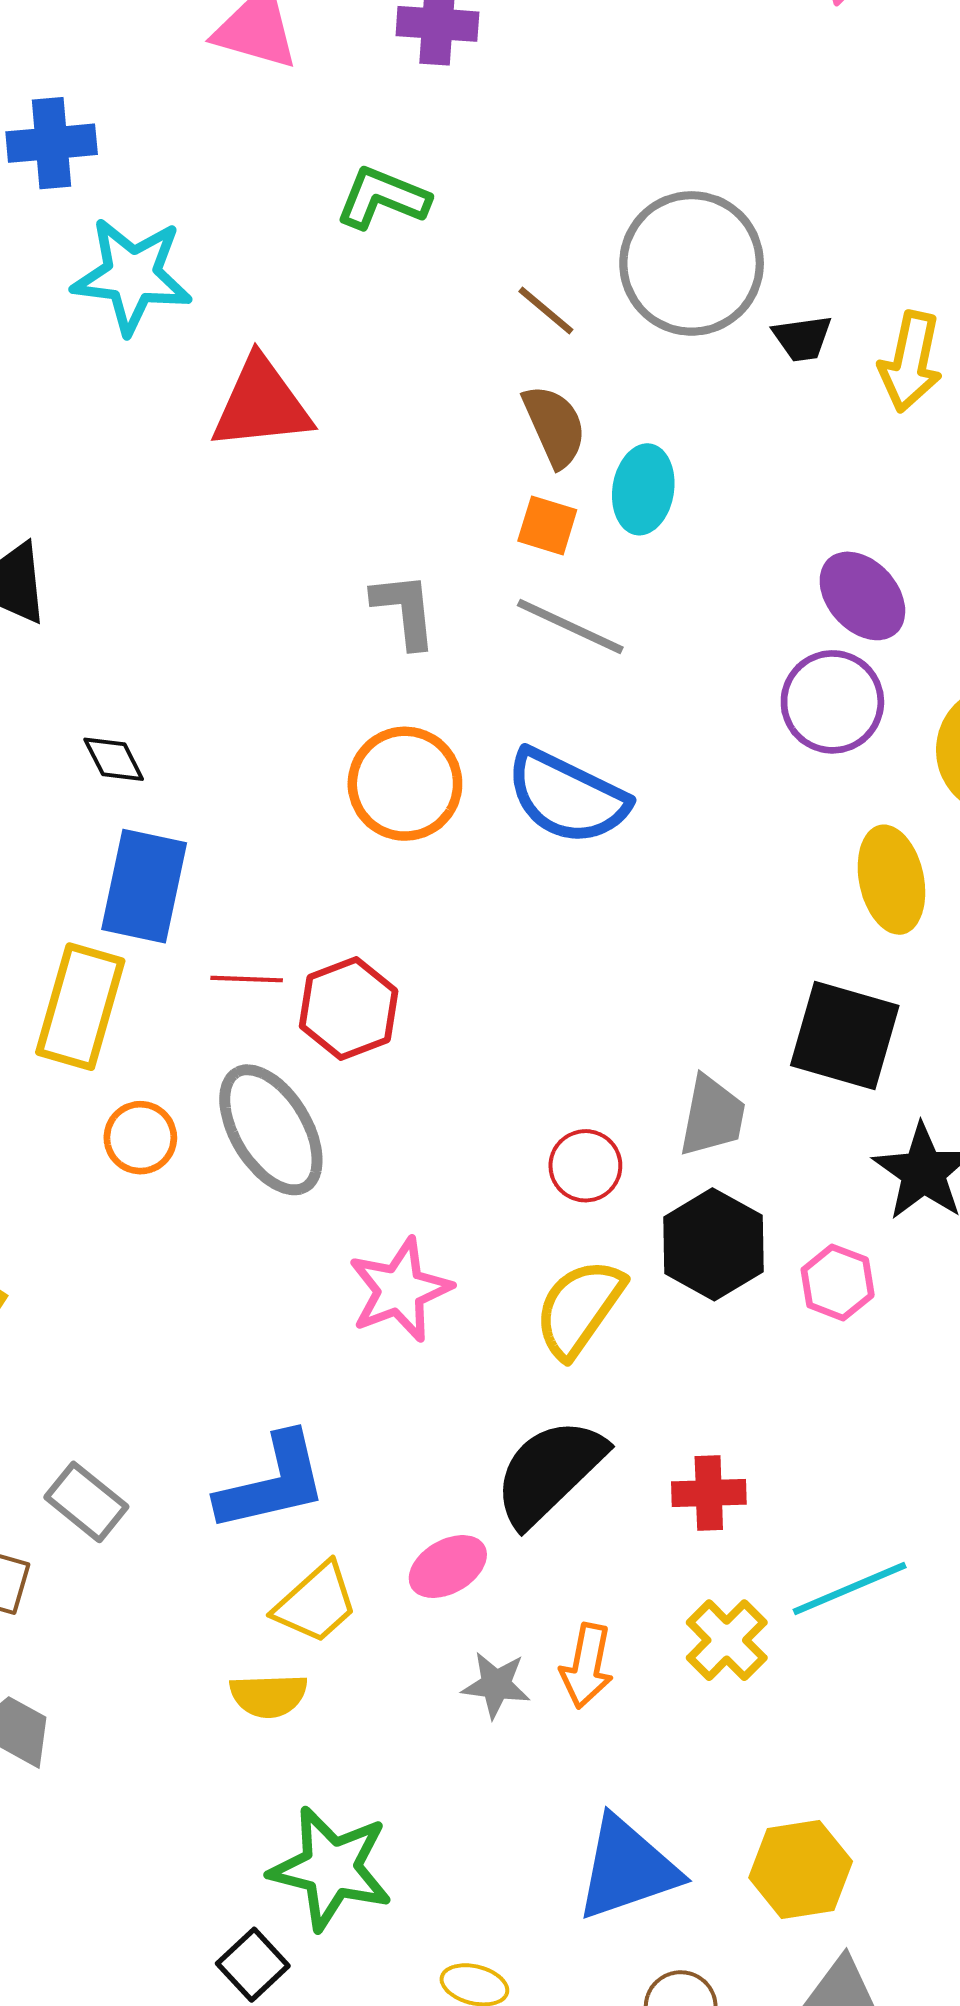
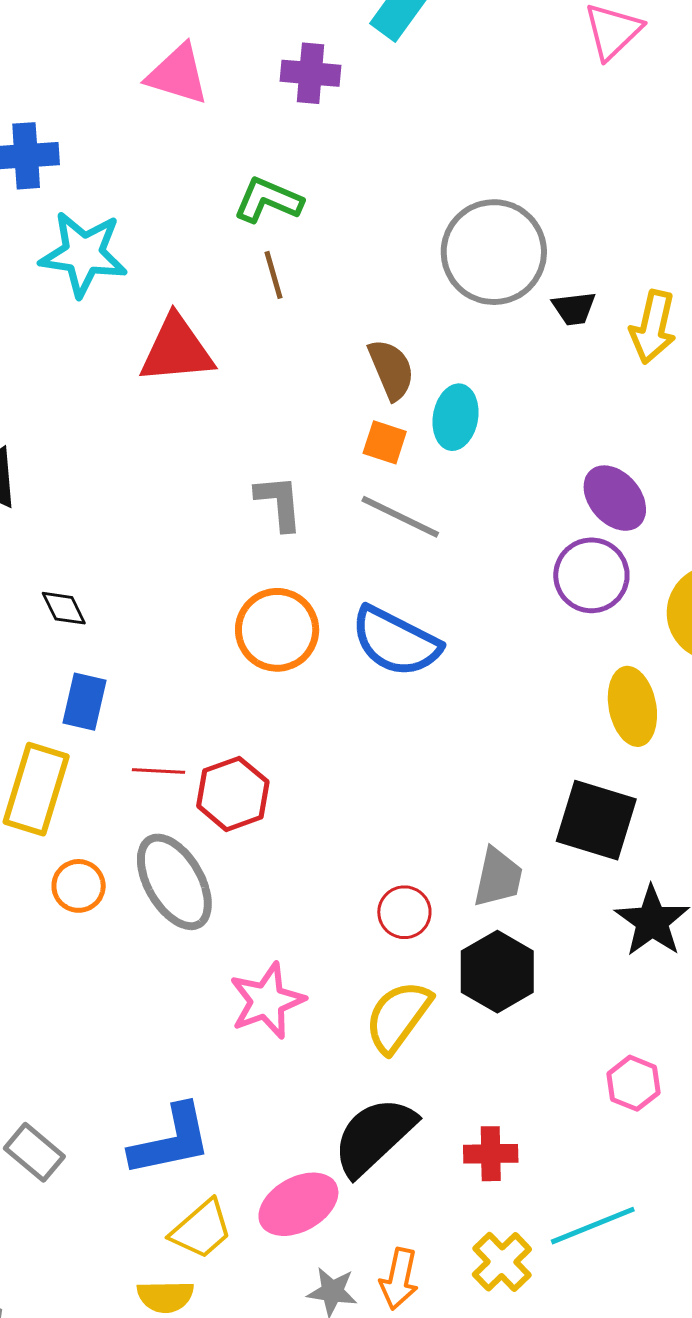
brown line: (546, 310) -> (274, 275), moved, turned 33
blue rectangle: (144, 886) -> (84, 702), size x0.7
pink hexagon: (838, 1282) -> (634, 1083), moved
pink ellipse: (448, 1567) -> (298, 1204), size x1.4

